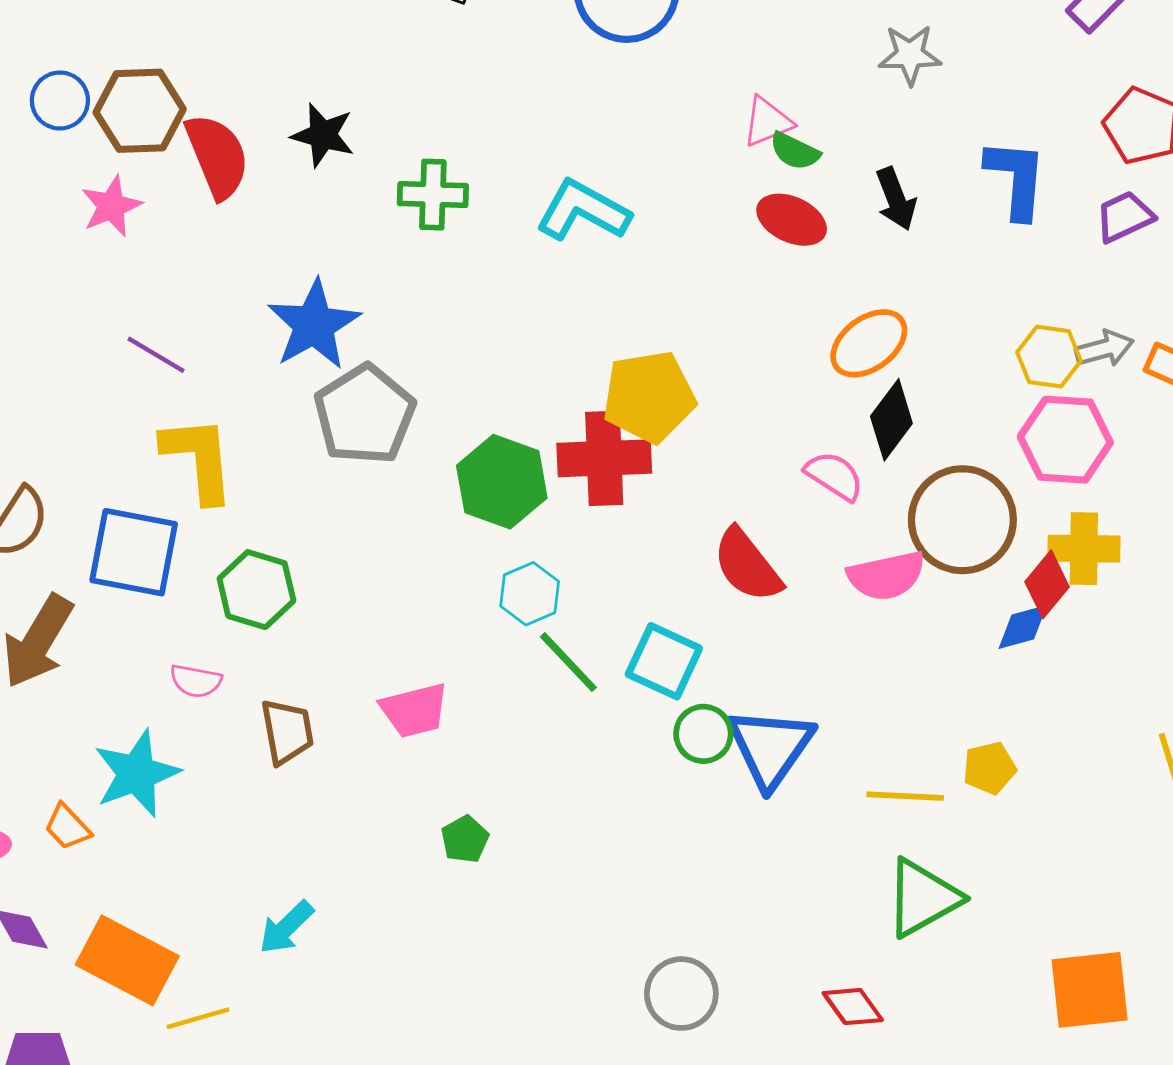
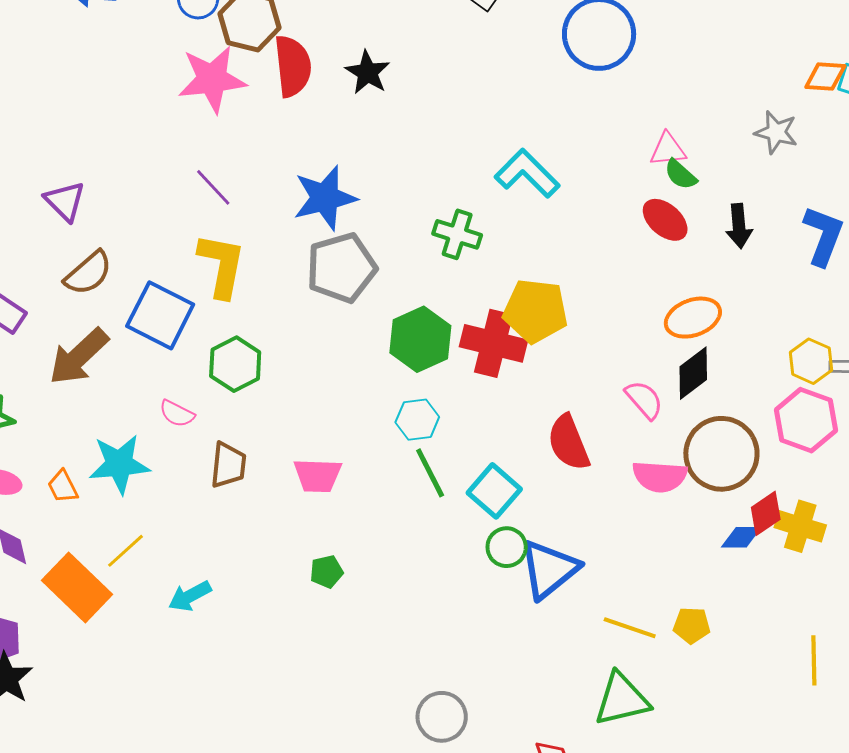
green cross: (433, 195) -> (457, 234), moved
pink star: (111, 206) -> (212, 79), size x1.6
yellow cross: (1084, 549) -> (800, 526), moved
yellow line: (198, 1018) -> (125, 551), moved, turned -42

